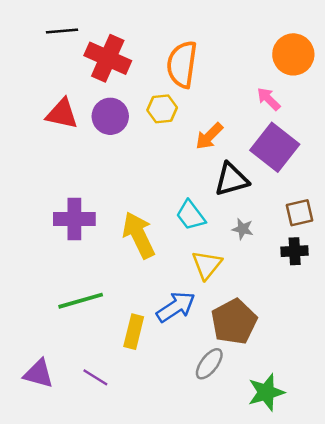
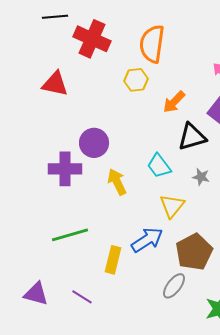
purple circle: (110, 116) -> (94, 143), moved
yellow arrow: (139, 235) -> (117, 182), size x0.7

